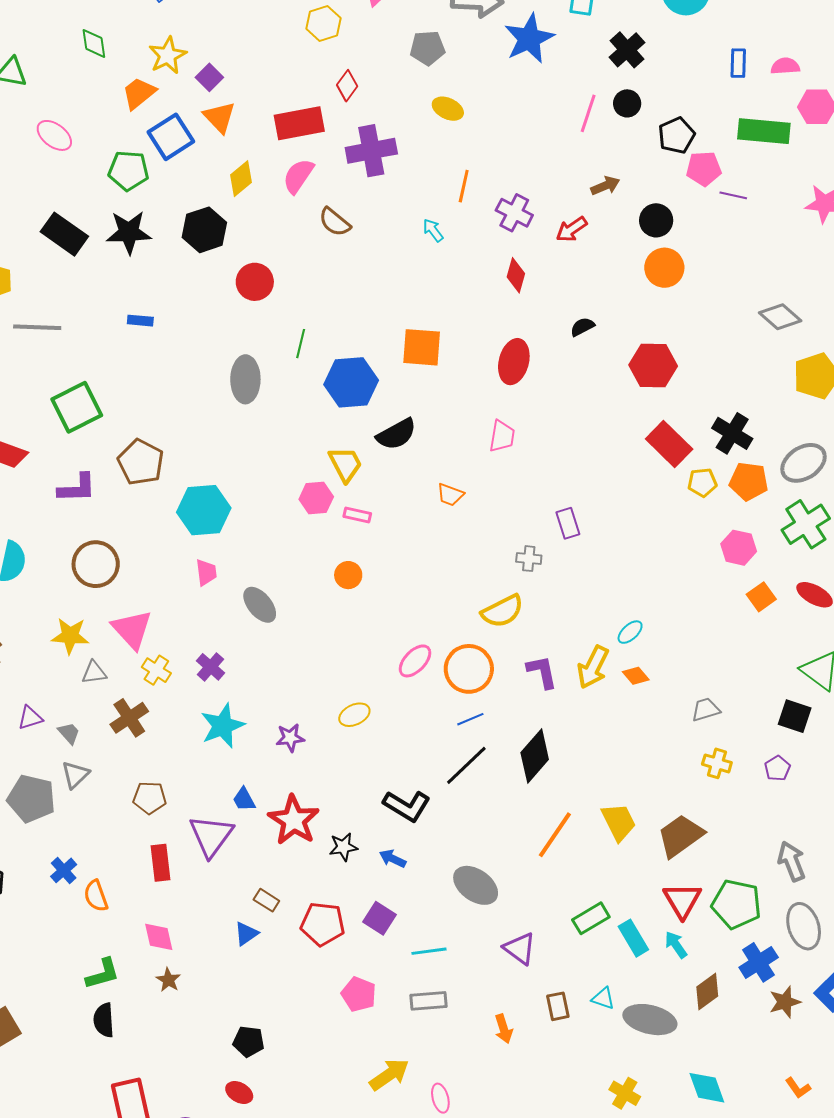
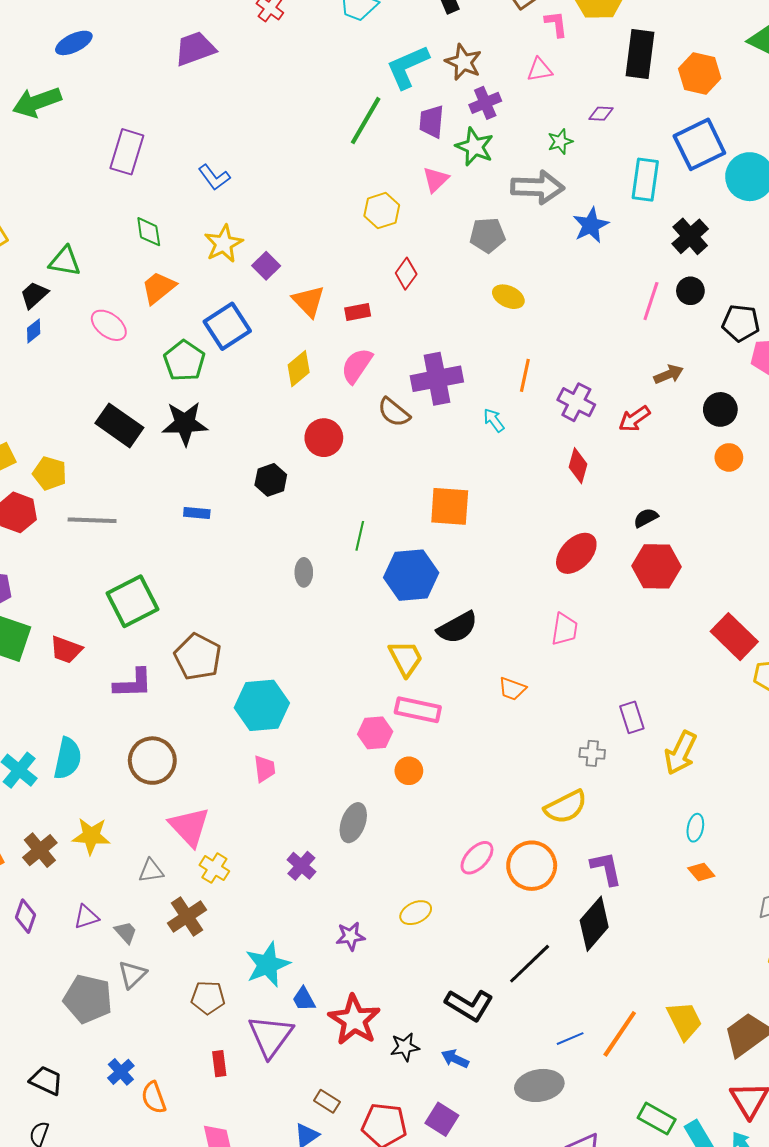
blue star: (529, 39) -> (591, 225), size x0.7
orange trapezoid: (139, 93) -> (158, 288), moved
orange triangle: (219, 117) -> (309, 301), moved
red rectangle: (299, 123) -> (358, 312), size x0.5
black pentagon: (676, 135) -> (741, 323), turned 30
purple cross: (371, 151) -> (437, 379), moved
green pentagon: (129, 171) -> (184, 361), turned 30
black hexagon: (204, 230) -> (271, 480), moved, size x0.7
orange circle: (664, 268) -> (729, 457), size x0.7
red circle: (255, 282) -> (324, 438), moved
orange square: (422, 347) -> (450, 506), moved
red ellipse: (514, 362) -> (576, 553), turned 30
red hexagon: (653, 366) -> (657, 566), moved
gray ellipse: (245, 379) -> (304, 572), size x0.6
pink hexagon: (316, 498) -> (375, 733), moved
pink rectangle: (357, 515) -> (418, 710), size x1.6
gray ellipse: (260, 605) -> (353, 823), moved, turned 60
cyan ellipse: (630, 632) -> (695, 828), turned -36
yellow star: (70, 636) -> (91, 836), moved
purple cross: (211, 667) -> (301, 866), moved
yellow arrow: (593, 667) -> (681, 753), moved
blue line: (470, 719) -> (570, 1039), moved
cyan star: (223, 726) -> (268, 965), moved
black diamond: (535, 756) -> (594, 924), moved
red rectangle: (161, 863) -> (219, 1064), size x0.7
gray ellipse: (476, 885) -> (539, 1085), turned -45
green rectangle: (591, 918) -> (657, 1119), turned 60

